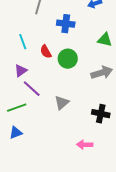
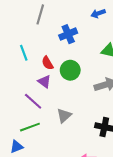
blue cross: (66, 24) -> (68, 34), turned -30
purple triangle: (21, 71) -> (44, 82), moved, turned -48
green line: (17, 108) -> (30, 127), moved

